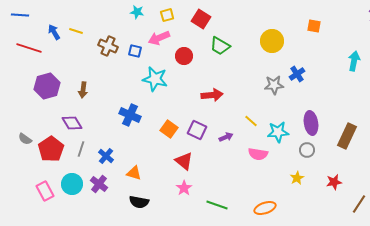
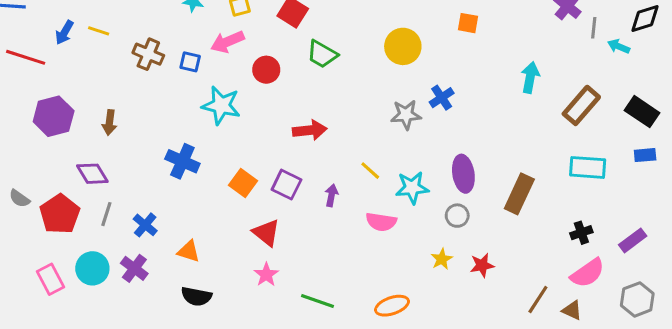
blue arrow: (54, 32) -> (64, 32), turned -119
purple arrow: (226, 137) -> (331, 195), turned -56
red star: (334, 182) -> (482, 265), moved

